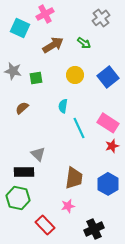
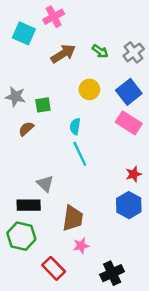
gray cross: (101, 18) -> (134, 52), moved
gray star: (13, 71) -> (15, 97), moved
green square: (36, 78) -> (43, 105), moved
pink rectangle: (108, 123) -> (129, 123), moved
cyan line: (79, 128) -> (80, 154), moved
brown trapezoid: (74, 178) -> (73, 218), moved
blue hexagon: (108, 184) -> (129, 205), moved

